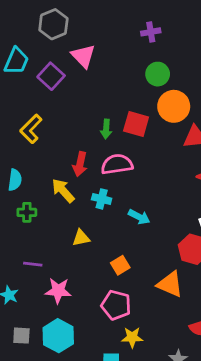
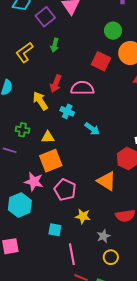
green circle: (158, 74) -> (113, 31), moved
green arrow: (106, 129) -> (55, 45), moved
green cross: (27, 212) -> (22, 130), moved
orange square: (120, 265) -> (51, 161), moved, size x1.6
pink star: (58, 291) -> (34, 182), moved
yellow star: (132, 337) -> (83, 216), moved

